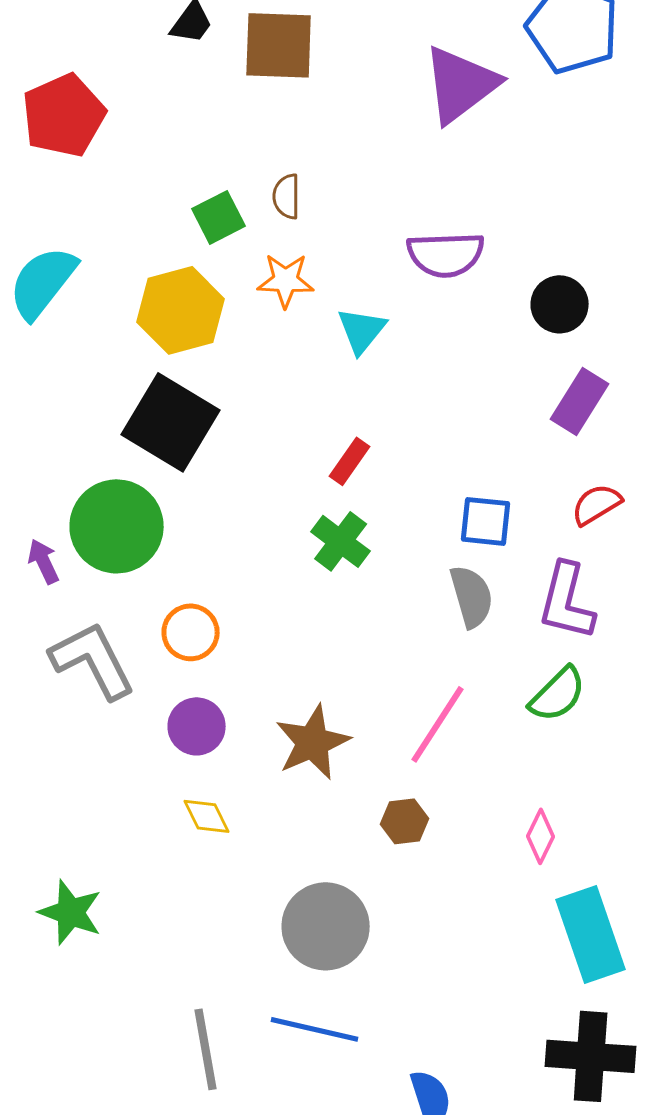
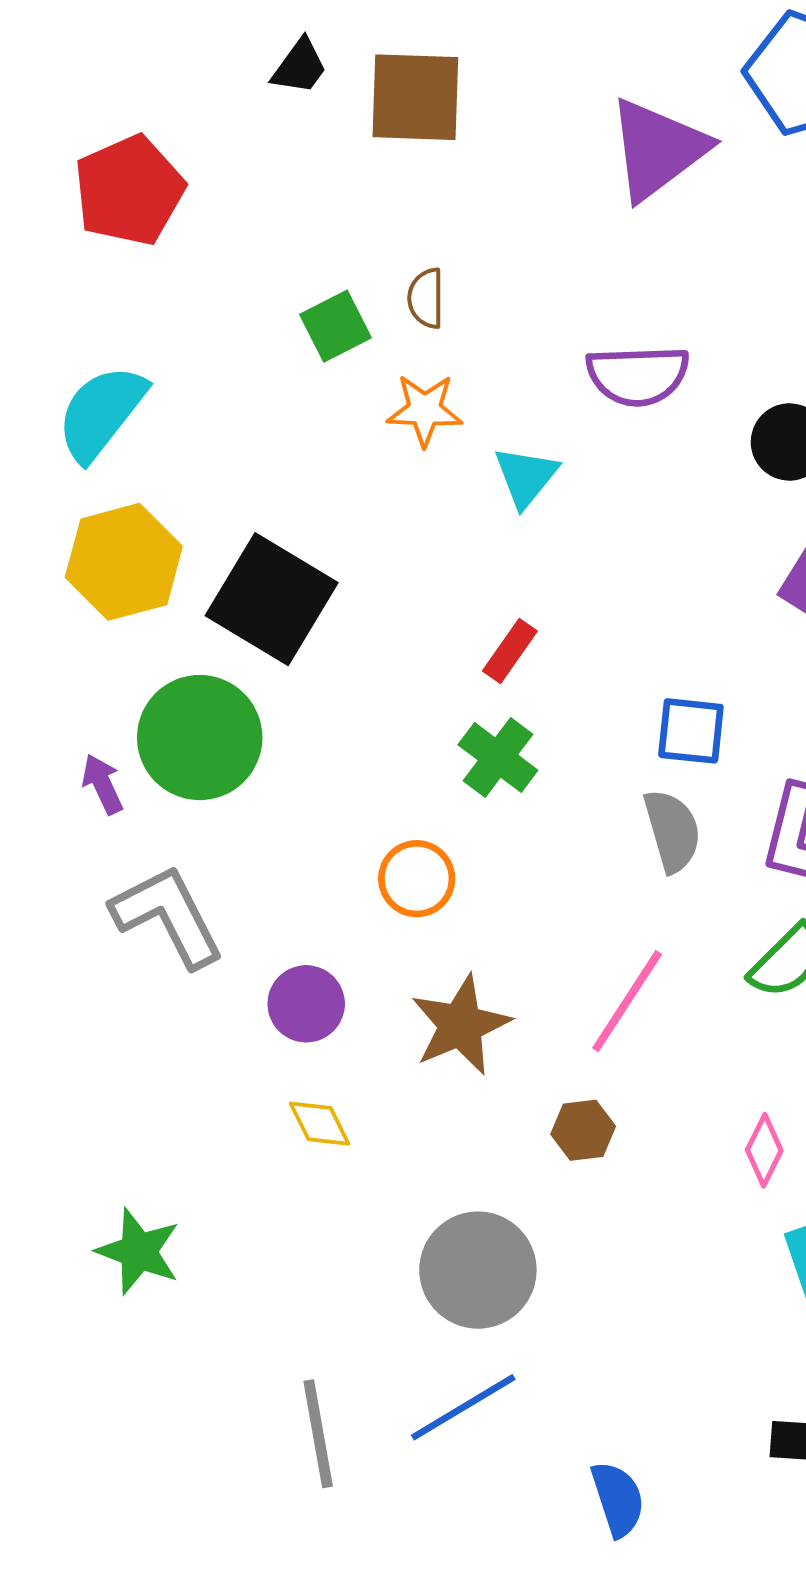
yellow hexagon: (181, 310) -> (124, 562), moved
orange circle: (191, 632) -> (417, 879), moved
blue line: (315, 1029) -> (463, 1407), turned -44

